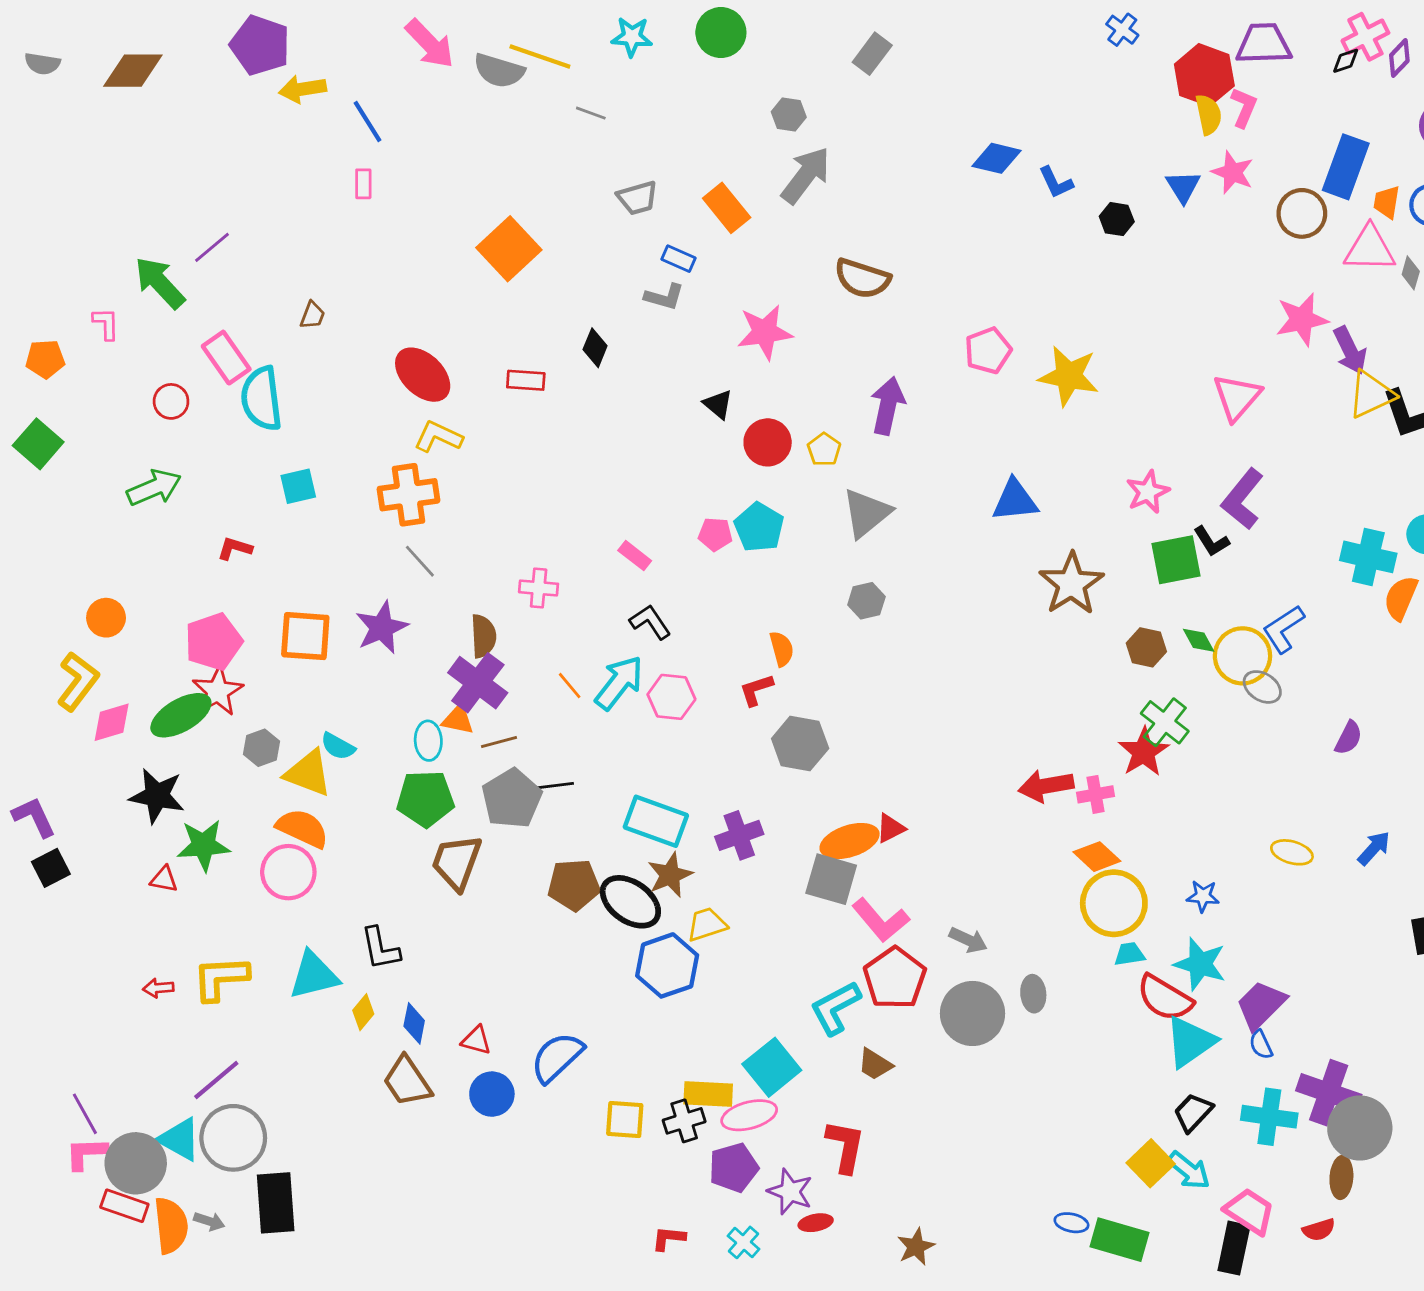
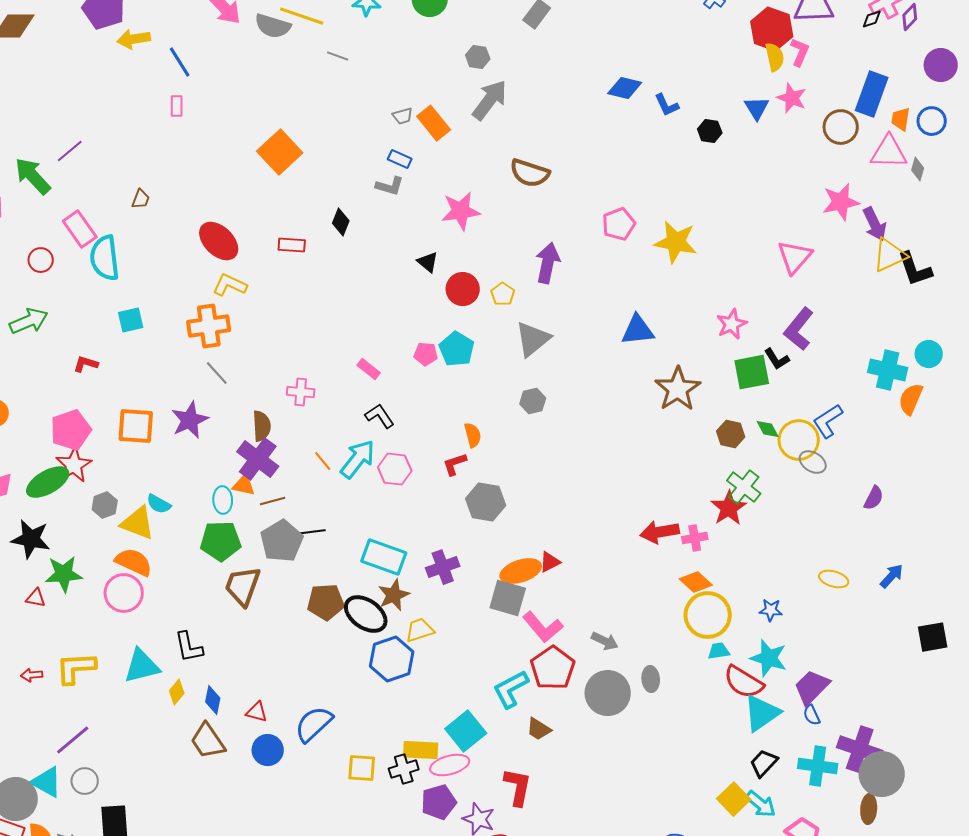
gray trapezoid: (637, 198) -> (403, 116), moved, size x0.7
gray circle: (233, 1138) -> (85, 781), size x0.6

